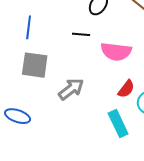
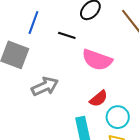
blue line: (29, 27) -> (33, 23), moved

